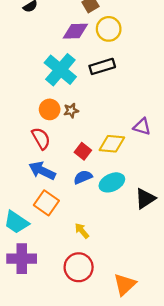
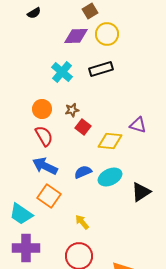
cyan cross: (60, 70) -> (62, 72), size x0.7
orange circle: (50, 109) -> (42, 109), moved
red square: (83, 151) -> (83, 127), moved

